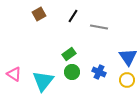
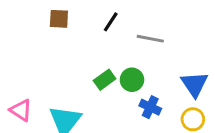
brown square: (39, 14) -> (59, 19), turned 32
green circle: (72, 72) -> (132, 80), moved

